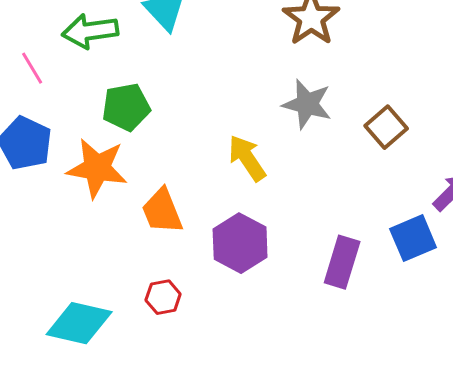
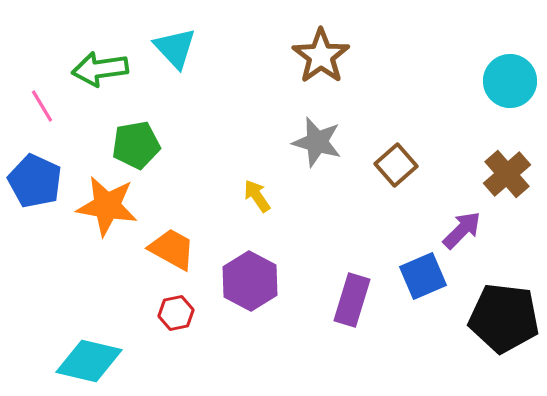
yellow arrow: (247, 158) -> (257, 196), size x0.7
orange trapezoid: (162, 211) -> (172, 249), turned 141
red hexagon: (163, 297) -> (176, 313), moved

